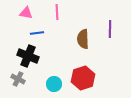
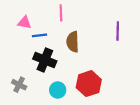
pink triangle: (26, 13) -> (24, 23), moved
brown semicircle: (83, 39) -> (73, 42), moved
black cross: (28, 56) -> (45, 60), moved

